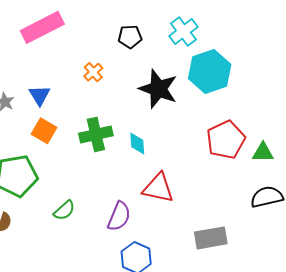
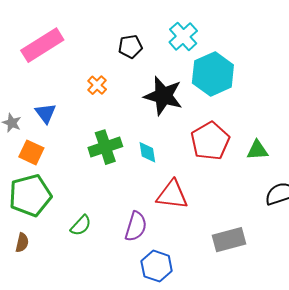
orange square: (44, 131) -> (31, 152), moved
red pentagon: (226, 140) -> (210, 141), moved
green triangle: (263, 152) -> (257, 150), moved

